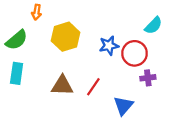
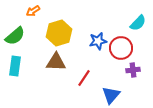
orange arrow: (37, 12) -> (33, 11), turned 48
brown triangle: (62, 86) -> (56, 62), moved

